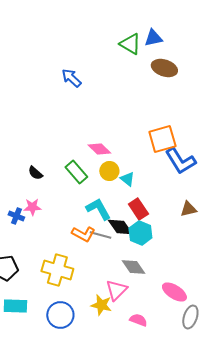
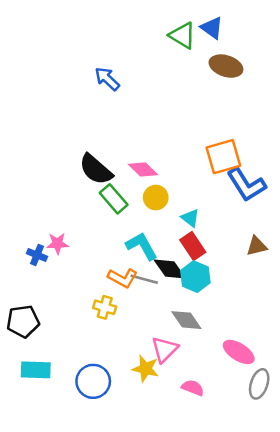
blue triangle: (153, 38) -> (212, 28), turned 48
black semicircle: (35, 173) -> (96, 169), moved, size x1.8
cyan triangle: (127, 179) -> (190, 218), moved
yellow cross: (57, 270) -> (105, 307), moved, size x0.6

